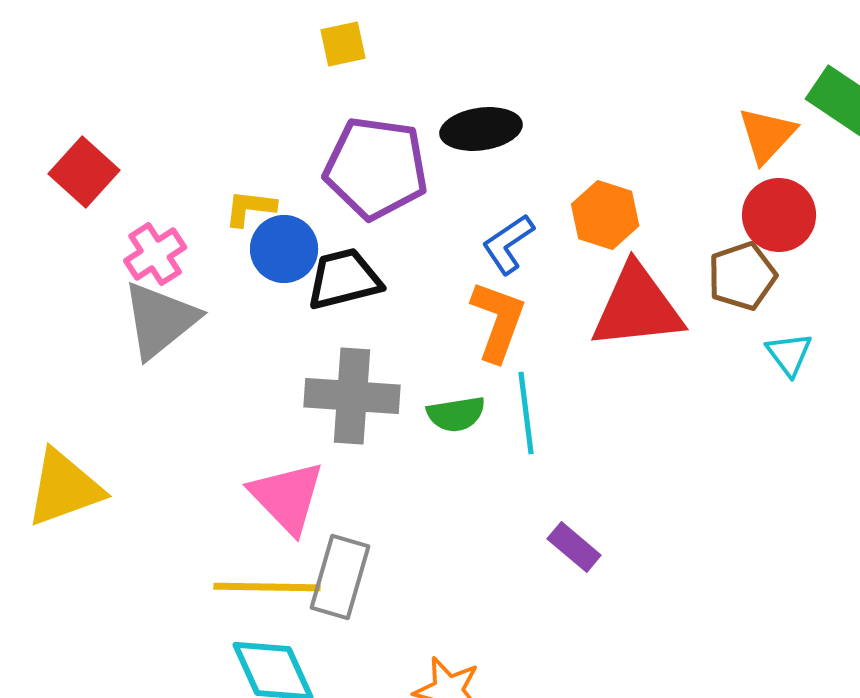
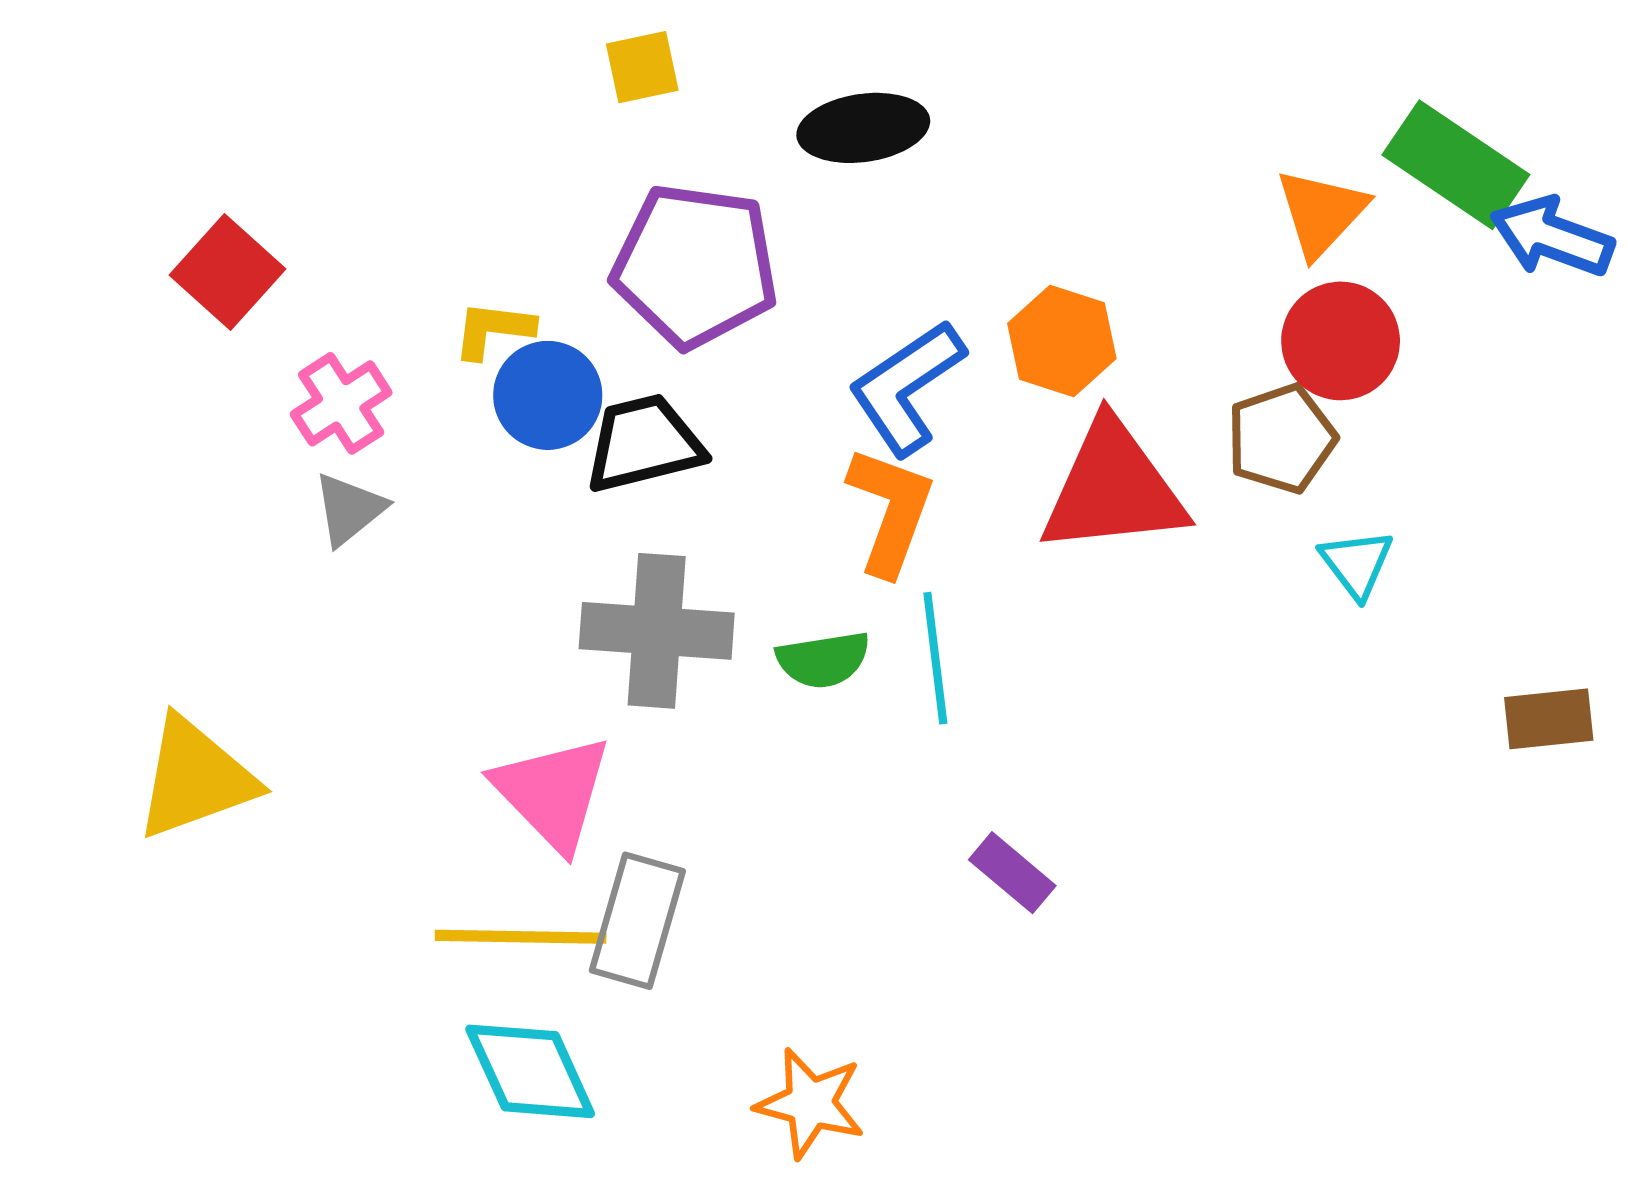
black ellipse: (481, 129) -> (863, 128), moved
blue L-shape: (508, 244) -> (907, 387), size x1.4
gray triangle: (160, 320) -> (349, 509), size x0.6

